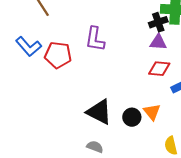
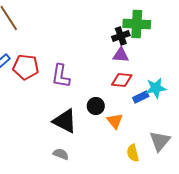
purple L-shape: (95, 39) -> (61, 76), moved
black circle: (132, 117) -> (96, 106), moved

